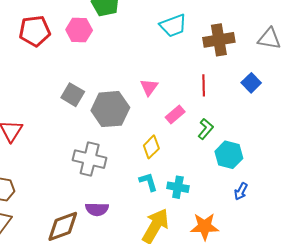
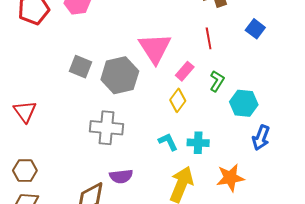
pink triangle: (149, 87) -> (155, 48), size x1.8
yellow diamond: (151, 147) -> (178, 100), moved
blue arrow: (241, 191) -> (261, 138), size x1.4

